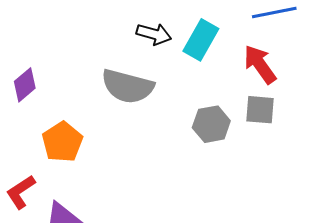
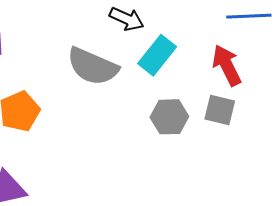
cyan rectangle: (201, 40) -> (157, 55), moved

